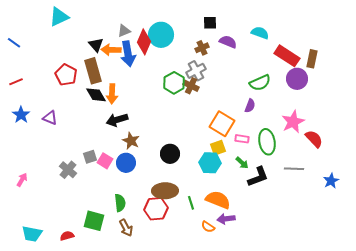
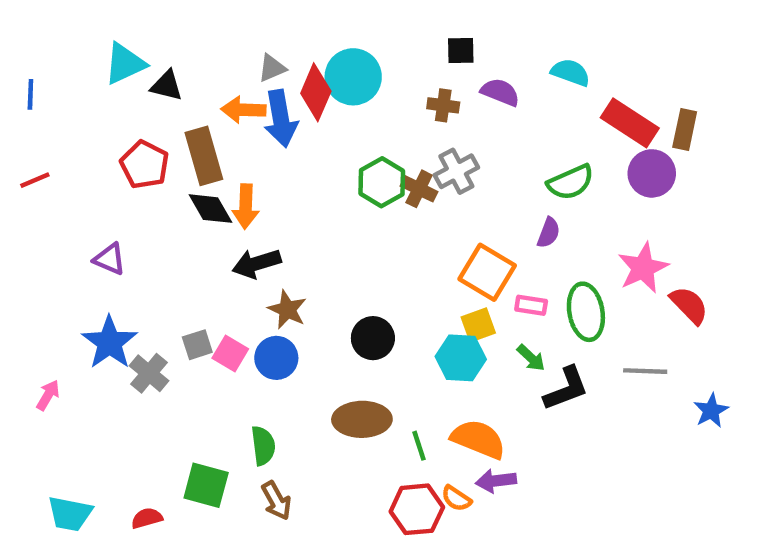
cyan triangle: (59, 17) -> (125, 64), moved
blue line: (14, 43) -> (30, 94), turned 56
black triangle: (96, 45) -> (167, 86), moved, turned -35
brown cross: (202, 48) -> (443, 105), turned 32
gray cross: (196, 71) -> (456, 171), moved
blue star: (21, 115) -> (109, 343), moved, size x1.4
blue star: (331, 181) -> (711, 411), moved
red hexagon: (156, 209) -> (417, 509), moved

